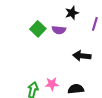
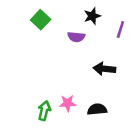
green square: (38, 29) -> (41, 20), moved

